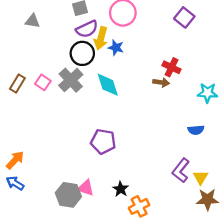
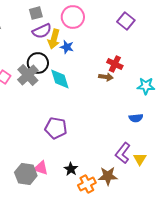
black circle: (82, 53) -> (38, 63), moved
brown star: (207, 199) -> (108, 176), moved

